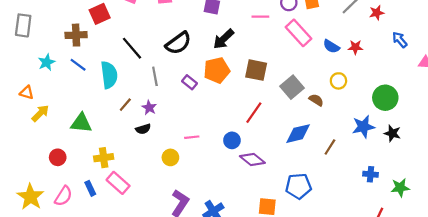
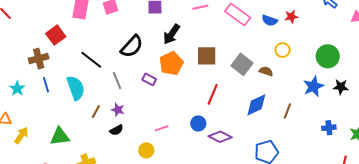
blue line: (78, 65) -> (46, 85), turned 49

